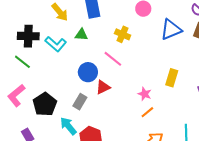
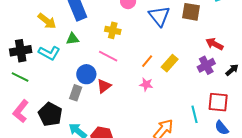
blue triangle: (171, 30) -> (159, 16), turned -35
yellow rectangle: (172, 78) -> (170, 63), turned 36
gray rectangle: (80, 102) -> (76, 93), moved
orange line: (147, 112) -> (147, 61), moved

